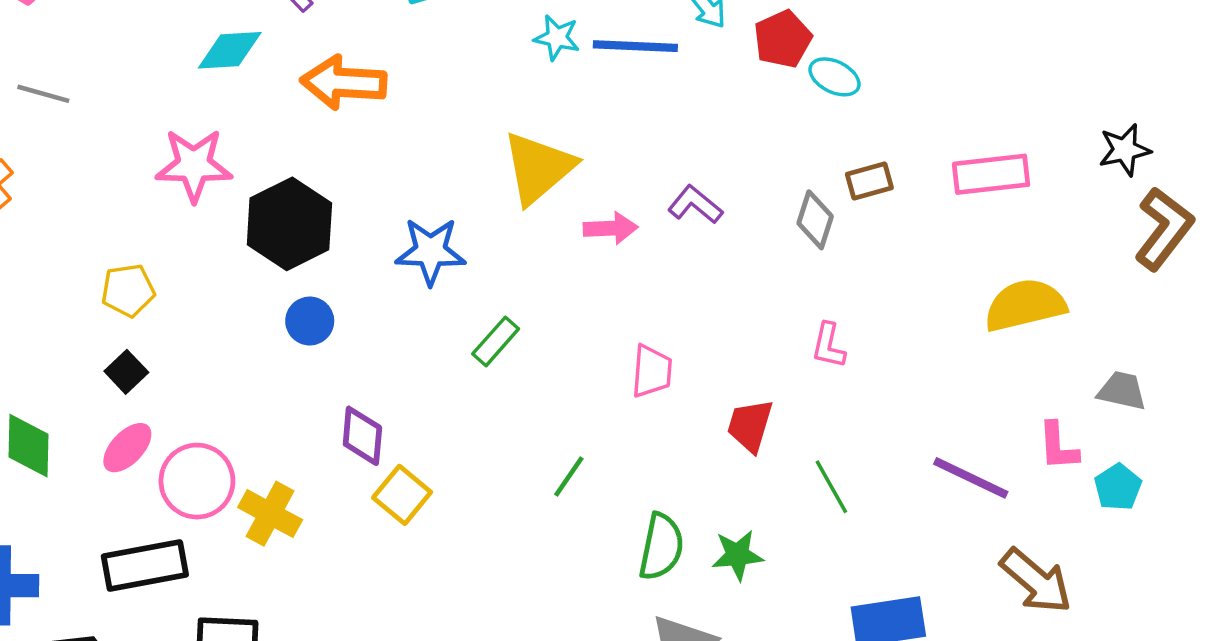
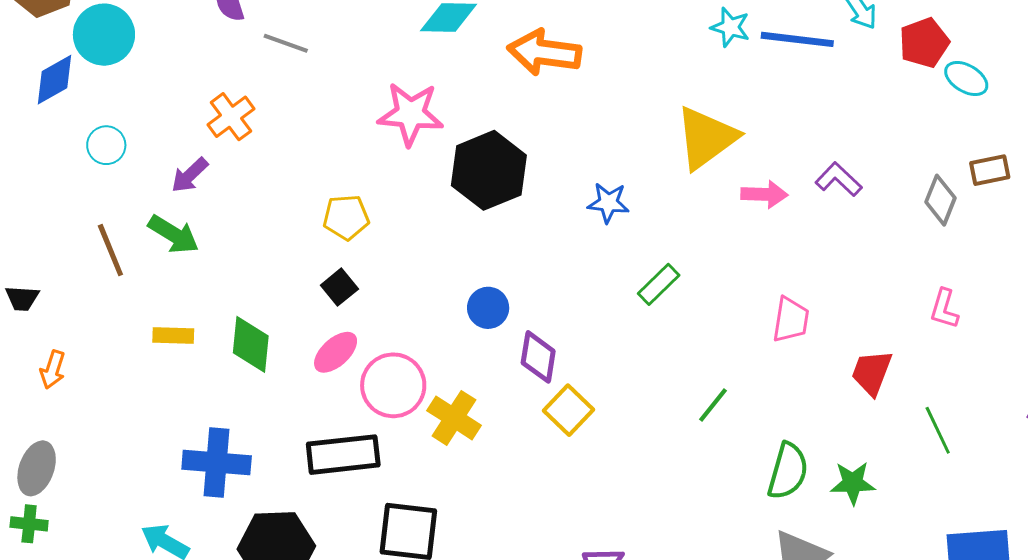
blue star: (431, 251) -> (608, 203), size x0.7
blue circle: (310, 321) -> (488, 308), moved

